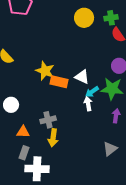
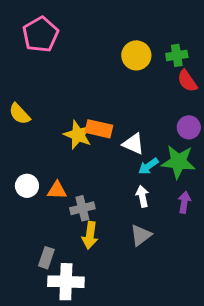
orange rectangle: (59, 82) -> (99, 129), moved
white arrow: (88, 104) -> (142, 196), moved
orange triangle: (23, 132) -> (57, 190), moved
gray triangle: (110, 149) -> (141, 235), moved

